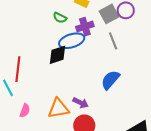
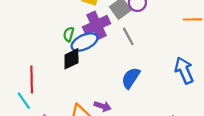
green semicircle: (60, 18) -> (69, 34), moved, turned 88
purple cross: (85, 27) -> (96, 25), size x1.4

